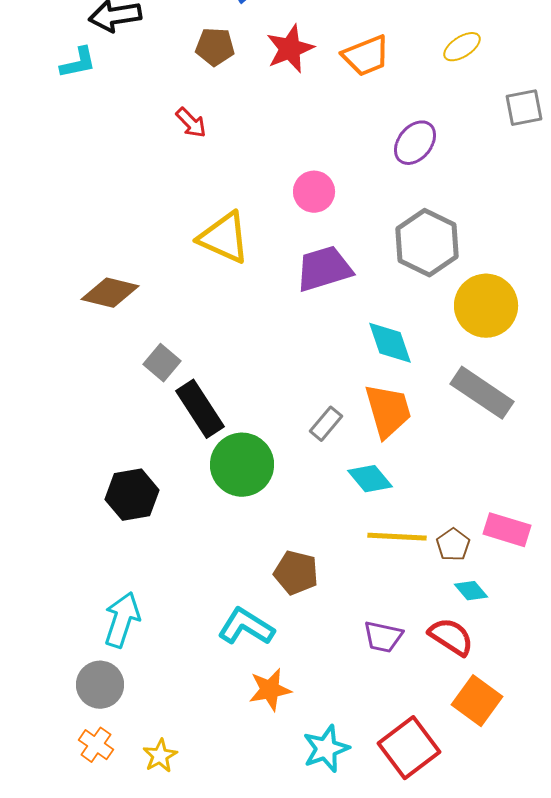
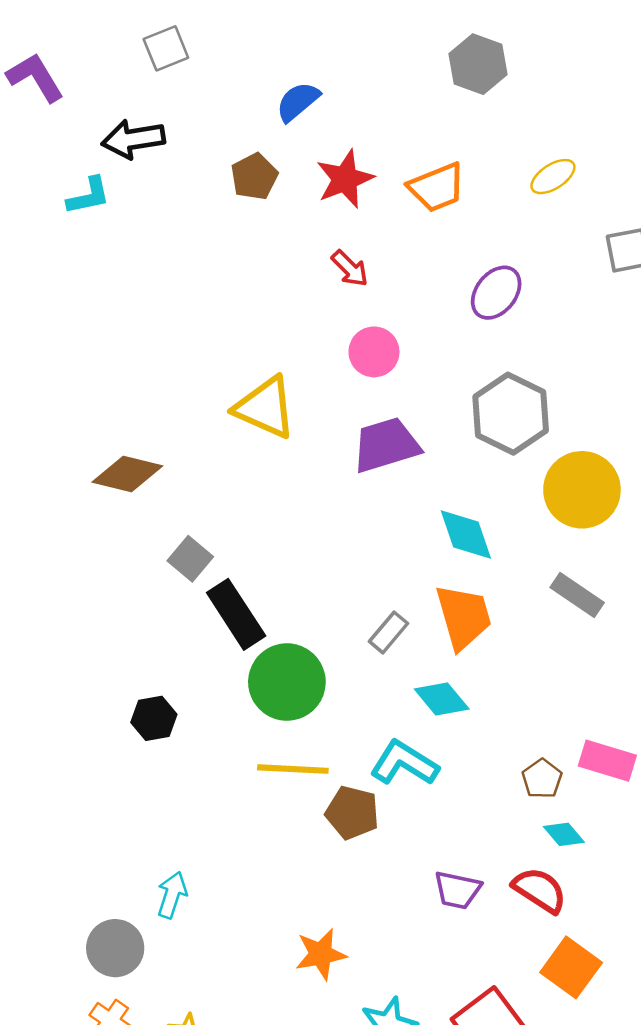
brown pentagon: (215, 47) -> (254, 177), turned -30
red arrow: (191, 123) -> (350, 268), moved
gray rectangle: (482, 393) -> (577, 595), size x0.7
black hexagon: (132, 495) -> (154, 718), size x0.7
yellow line: (397, 537) -> (293, 769), moved
cyan arrow: (122, 620) -> (172, 895), moved, size x0.7
cyan L-shape: (246, 627) -> (404, 763), moved

